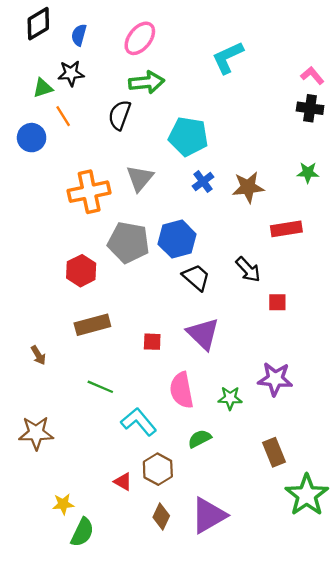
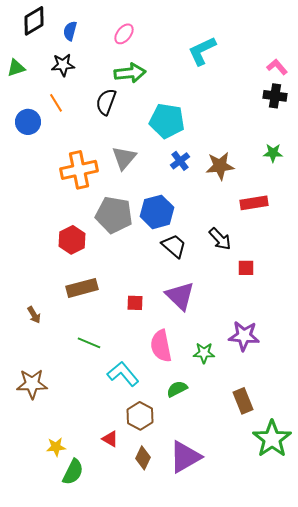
pink ellipse: (140, 38) -> (124, 34), size x0.7
green triangle: (43, 88) -> (16, 68), moved
red triangle: (123, 482) -> (110, 439), moved

